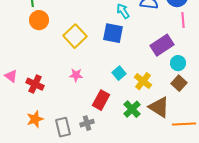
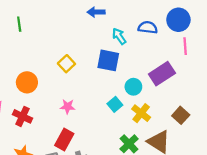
orange circle: (39, 20) -> (27, 82), moved
yellow square: (75, 36) -> (66, 64), size x0.7
cyan circle: (178, 63) -> (133, 87), moved
red rectangle: (101, 100) -> (64, 139), moved

